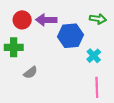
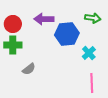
red circle: (22, 20) -> (13, 24), moved

